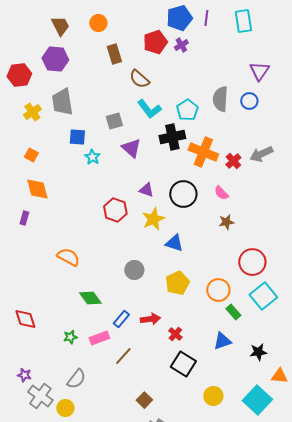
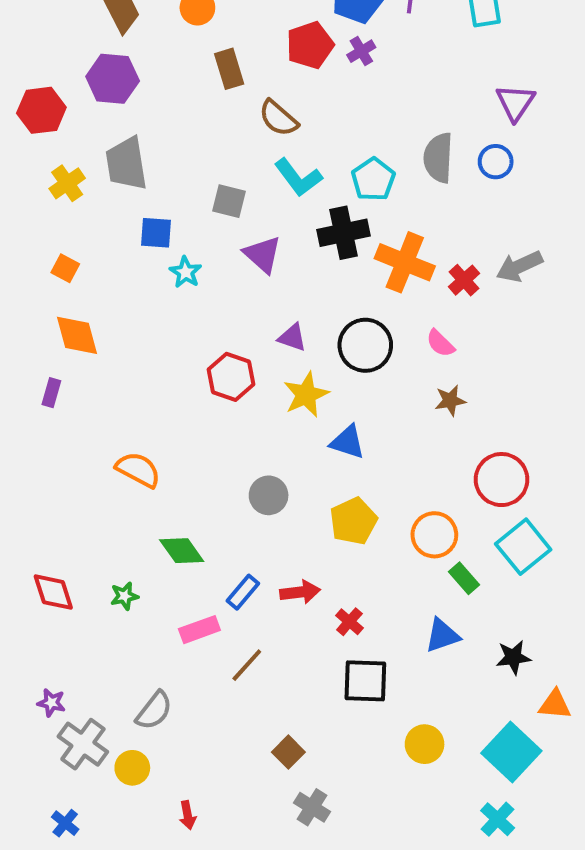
gray square: (114, 121) -> (229, 201), turned 30
green star: (70, 337) -> (124, 596), moved
black square: (183, 364) -> (365, 681), turned -30

